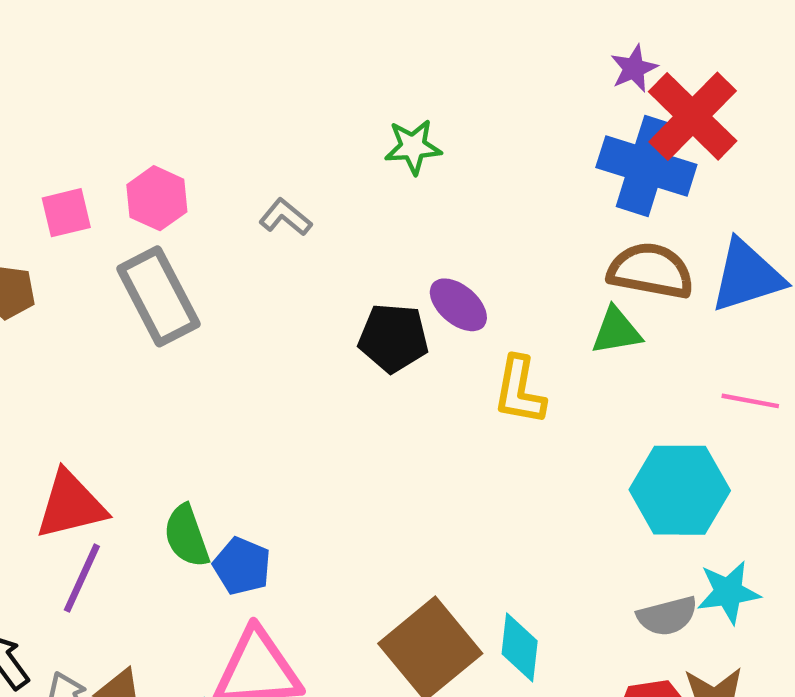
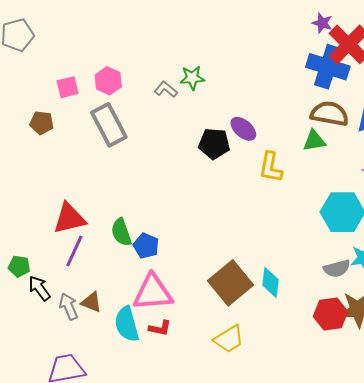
purple star: (634, 68) -> (322, 23), turned -30
green star: (413, 147) -> (192, 78), moved

